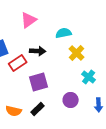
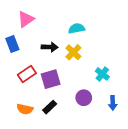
pink triangle: (29, 20) -> (26, 19), moved
yellow cross: (77, 53) -> (73, 52), moved
red rectangle: (18, 63) -> (27, 74), moved

